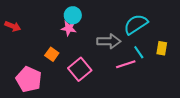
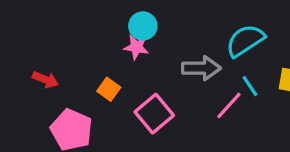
red arrow: (13, 26) -> (45, 80), moved
pink line: (126, 64) -> (229, 106), turned -30

